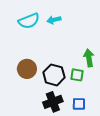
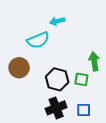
cyan semicircle: (29, 21) -> (38, 40), moved
brown circle: (27, 69) -> (19, 68), moved

